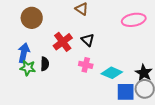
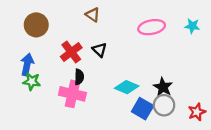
black semicircle: (45, 64) -> (79, 77), moved
pink cross: (86, 65) -> (72, 94), moved, size x1.6
blue square: (126, 92) -> (143, 109), turned 30

